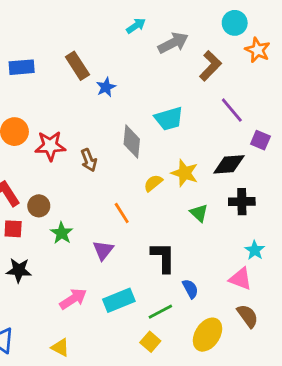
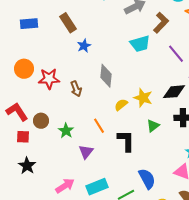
blue star: (106, 87) -> (84, 46), moved
cyan trapezoid: (169, 119) -> (140, 44), moved
green triangle: (199, 213) -> (153, 126), turned 40
green star: (62, 233) -> (66, 131), moved
black L-shape: (163, 257) -> (126, 141), moved
black star: (19, 270) -> (27, 166), turned 30
blue semicircle: (190, 289) -> (147, 179), size x1.5

